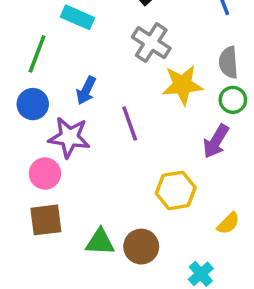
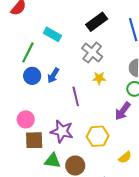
yellow star: (182, 85) -> (99, 78), moved, size x0.6
blue circle: (33, 104) -> (32, 76), moved
purple star: (69, 137) -> (62, 131), moved
brown square: (46, 220) -> (34, 140), moved

